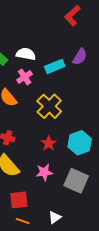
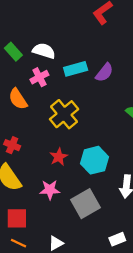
purple semicircle: (80, 57) -> (104, 72), moved
gray square: (76, 181) -> (86, 204), turned 30

